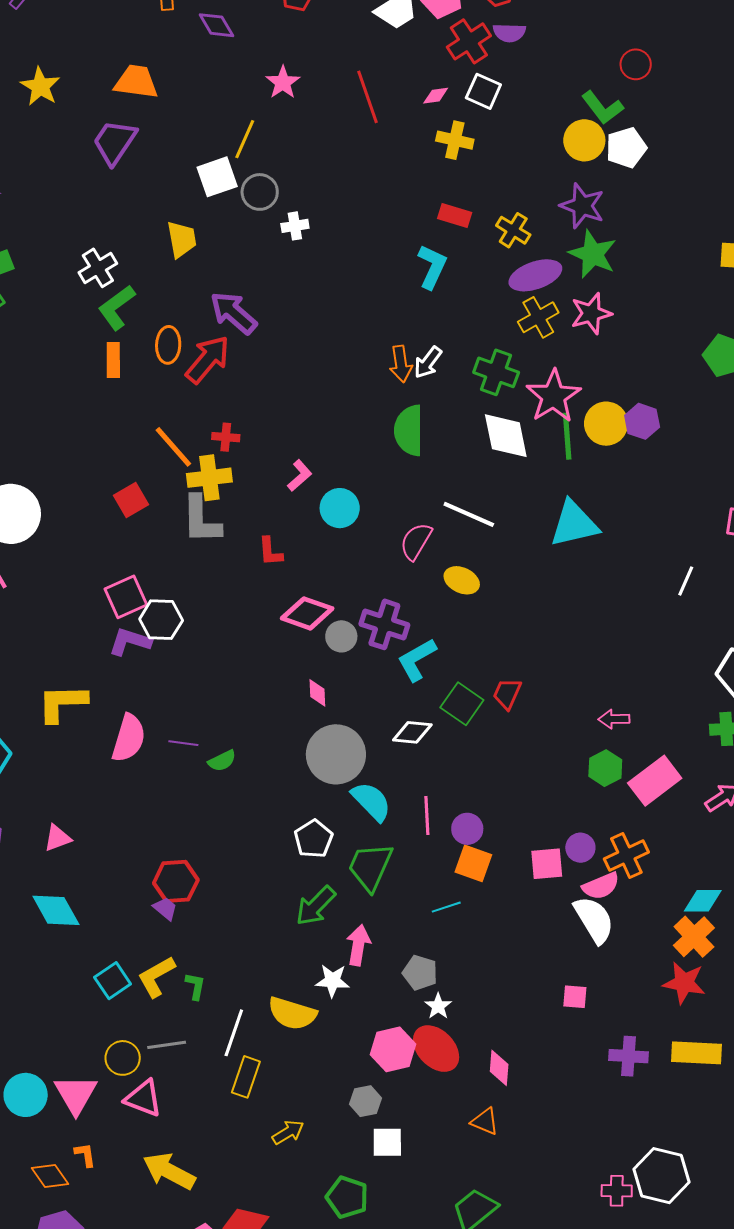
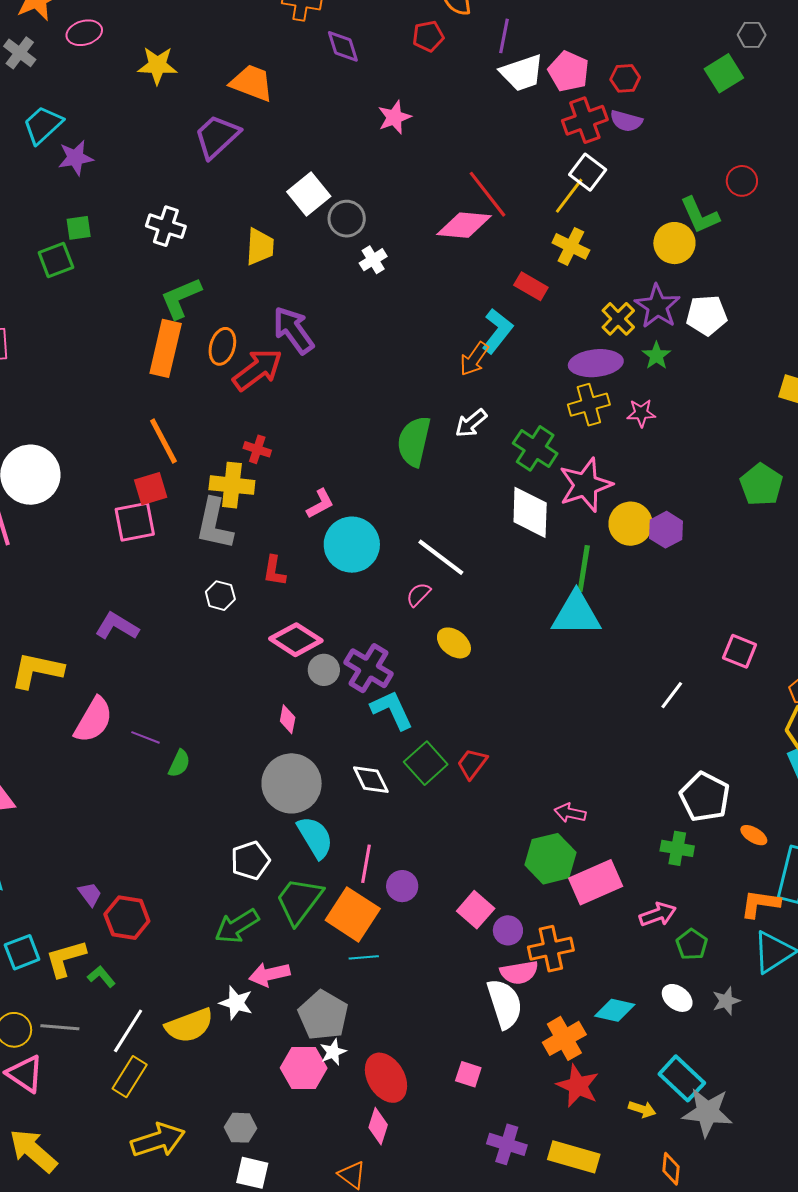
yellow star: (40, 86) -> (157, 65), turned 30
pink diamond: (436, 96) -> (464, 225), moved, size x2.0
red line: (368, 97) -> (487, 194), moved, turned -32
yellow line: (245, 139) -> (569, 196), moved
yellow cross: (455, 140) -> (571, 246), moved
white pentagon: (626, 148) -> (707, 315), moved
white square: (217, 177) -> (309, 194), turned -33
white cross: (295, 226) -> (373, 260), turned -36
yellow cross: (513, 230) -> (618, 319), moved
green star: (593, 254) -> (656, 356), size x0.6
white cross: (98, 268) -> (166, 226), moved, turned 36
pink star: (591, 313) -> (641, 413), size x0.7
orange rectangle: (113, 360) -> (166, 348), size x1.6
orange arrow: (401, 364) -> (474, 359), moved, turned 30
green semicircle: (409, 430) -> (414, 441), moved
green line: (567, 436) -> (584, 568), moved
orange line: (173, 447) -> (163, 441), moved
cyan circle: (340, 508) -> (352, 545), size x1.4
white line: (469, 514) -> (441, 557), moved
pink semicircle: (416, 541) -> (418, 594), size x0.7
pink square: (126, 597) -> (135, 522), moved
white hexagon: (161, 620) -> (220, 596), moved, size x0.7
cyan L-shape: (417, 660) -> (392, 710), turned 81
white diamond: (412, 732) -> (371, 780), turned 45
green semicircle: (222, 761) -> (179, 763), turned -52
green hexagon: (605, 768) -> (550, 859), size x1.4
orange square: (473, 863) -> (353, 914), moved, size x1.4
pink square: (547, 864) -> (476, 910), moved, turned 33
red hexagon: (176, 881) -> (127, 918), moved
orange cross: (694, 937) -> (564, 1038), moved
pink arrow: (358, 945) -> (269, 974), turned -126
gray pentagon: (420, 973) -> (323, 1015), size x1.4
green L-shape: (195, 986) -> (101, 977), turned -64
yellow semicircle: (292, 1013) -> (189, 1025), turned -51
pink hexagon: (393, 1049) -> (304, 1068), moved
red ellipse: (436, 1049) -> (386, 1078), moved
yellow arrow: (288, 1132) -> (158, 1140), size x1.6

